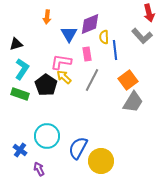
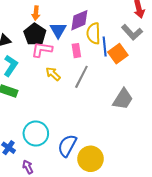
yellow semicircle: (104, 37) -> (94, 33), size x1.5
pink L-shape: (61, 62) -> (42, 50), moved
orange square: (128, 80) -> (118, 54), moved
black pentagon: (46, 85) -> (35, 34), moved

